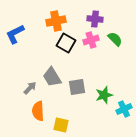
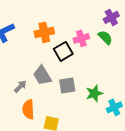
purple cross: (95, 19) -> (111, 17), moved, turned -35
orange cross: (56, 21) -> (44, 32), moved
black square: (66, 43) -> (63, 51), moved, turned 30

